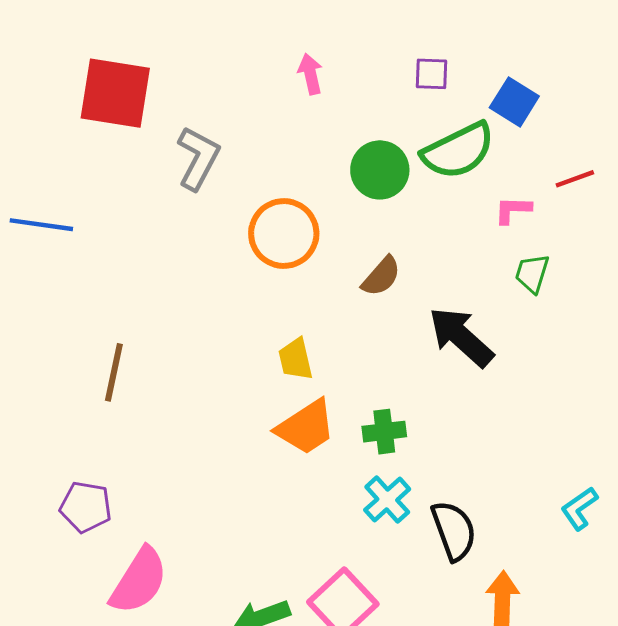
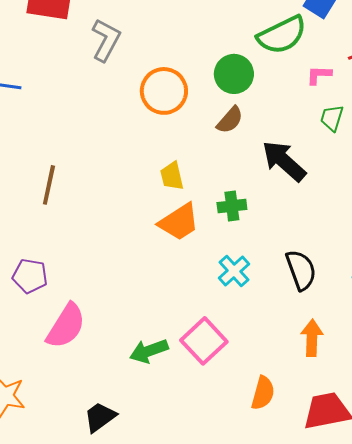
green circle: (380, 170) -> (234, 74), moved
green cross: (384, 432) -> (232, 206), moved
black semicircle: (454, 531) -> (301, 270), moved

